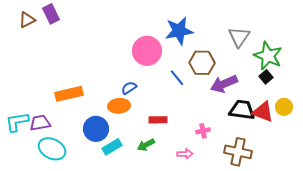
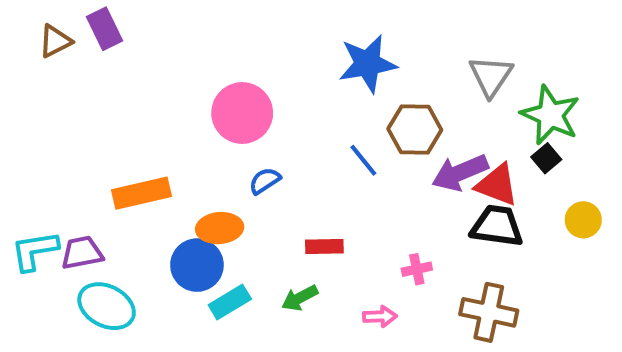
pink circle: (147, 51) -> (242, 113), moved
orange ellipse: (119, 106) -> (220, 228), moved
red triangle: (263, 112) -> (497, 185), moved

